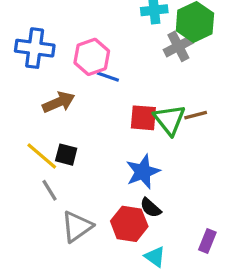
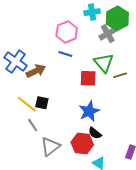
blue cross: (35, 48) -> (16, 62), moved, turned 30
pink hexagon: (92, 57) -> (67, 32), moved
green triangle: (169, 120) -> (104, 63), moved

